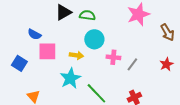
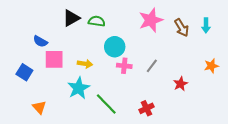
brown arrow: (167, 32) -> (182, 28), moved
cyan circle: (94, 39) -> (115, 47), moved
gray line: (132, 64) -> (152, 66), moved
red star: (166, 64) -> (181, 84), moved

